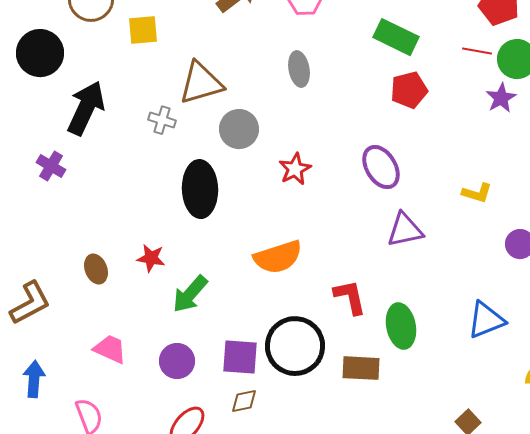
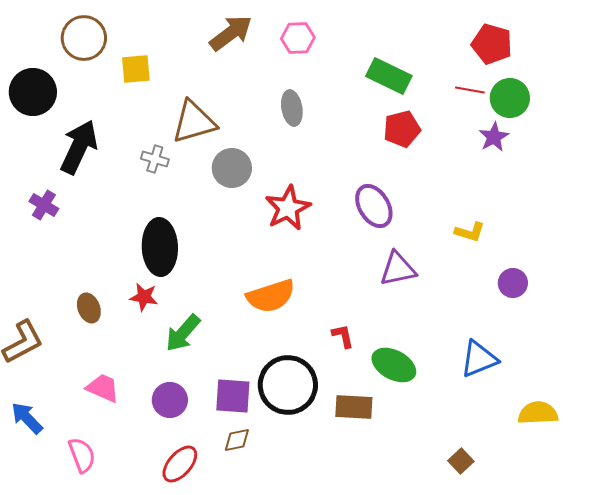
red star: (295, 169) -> (288, 208), size x1.4
black ellipse: (200, 189) -> (160, 247), moved
red L-shape: (350, 297) -> (343, 336), size x0.7
green ellipse: (401, 326) -> (394, 365), turned -51
blue arrow: (34, 379) -> (27, 418), turned -48

